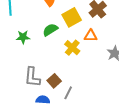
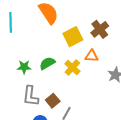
green semicircle: (50, 30) -> (47, 63), moved
green star: (23, 37) -> (24, 67), moved

